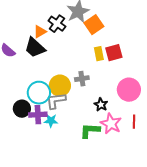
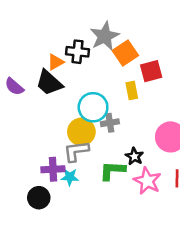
black cross: (57, 24) -> (78, 52), turned -30
red square: (114, 53) -> (151, 71), moved
cyan circle: (39, 93) -> (93, 107), moved
black circle: (22, 109) -> (39, 198), moved
green L-shape: (90, 131) -> (112, 171), moved

